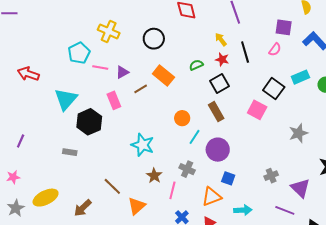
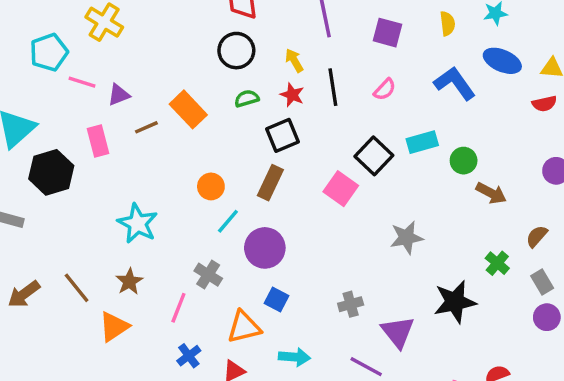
purple square: (284, 27) -> (387, 33), moved
black circle: (154, 39) -> (236, 51), moved
brown rectangle: (216, 112) -> (270, 183), turned 48
brown star: (154, 176) -> (129, 282), moved
brown arrow: (83, 208) -> (24, 294), moved

